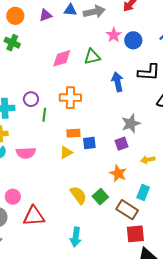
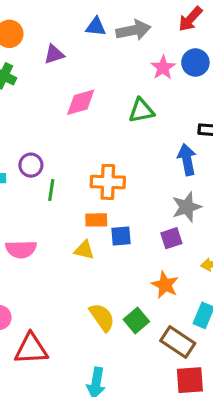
purple triangle: (46, 15) -> (54, 54), moved
blue circle: (133, 40) -> (195, 63), moved
green triangle: (92, 57) -> (141, 111), moved
blue arrow: (117, 82) -> (187, 160), moved
orange cross: (70, 98) -> (108, 182), moved
yellow triangle: (66, 152) -> (84, 250), turned 40

